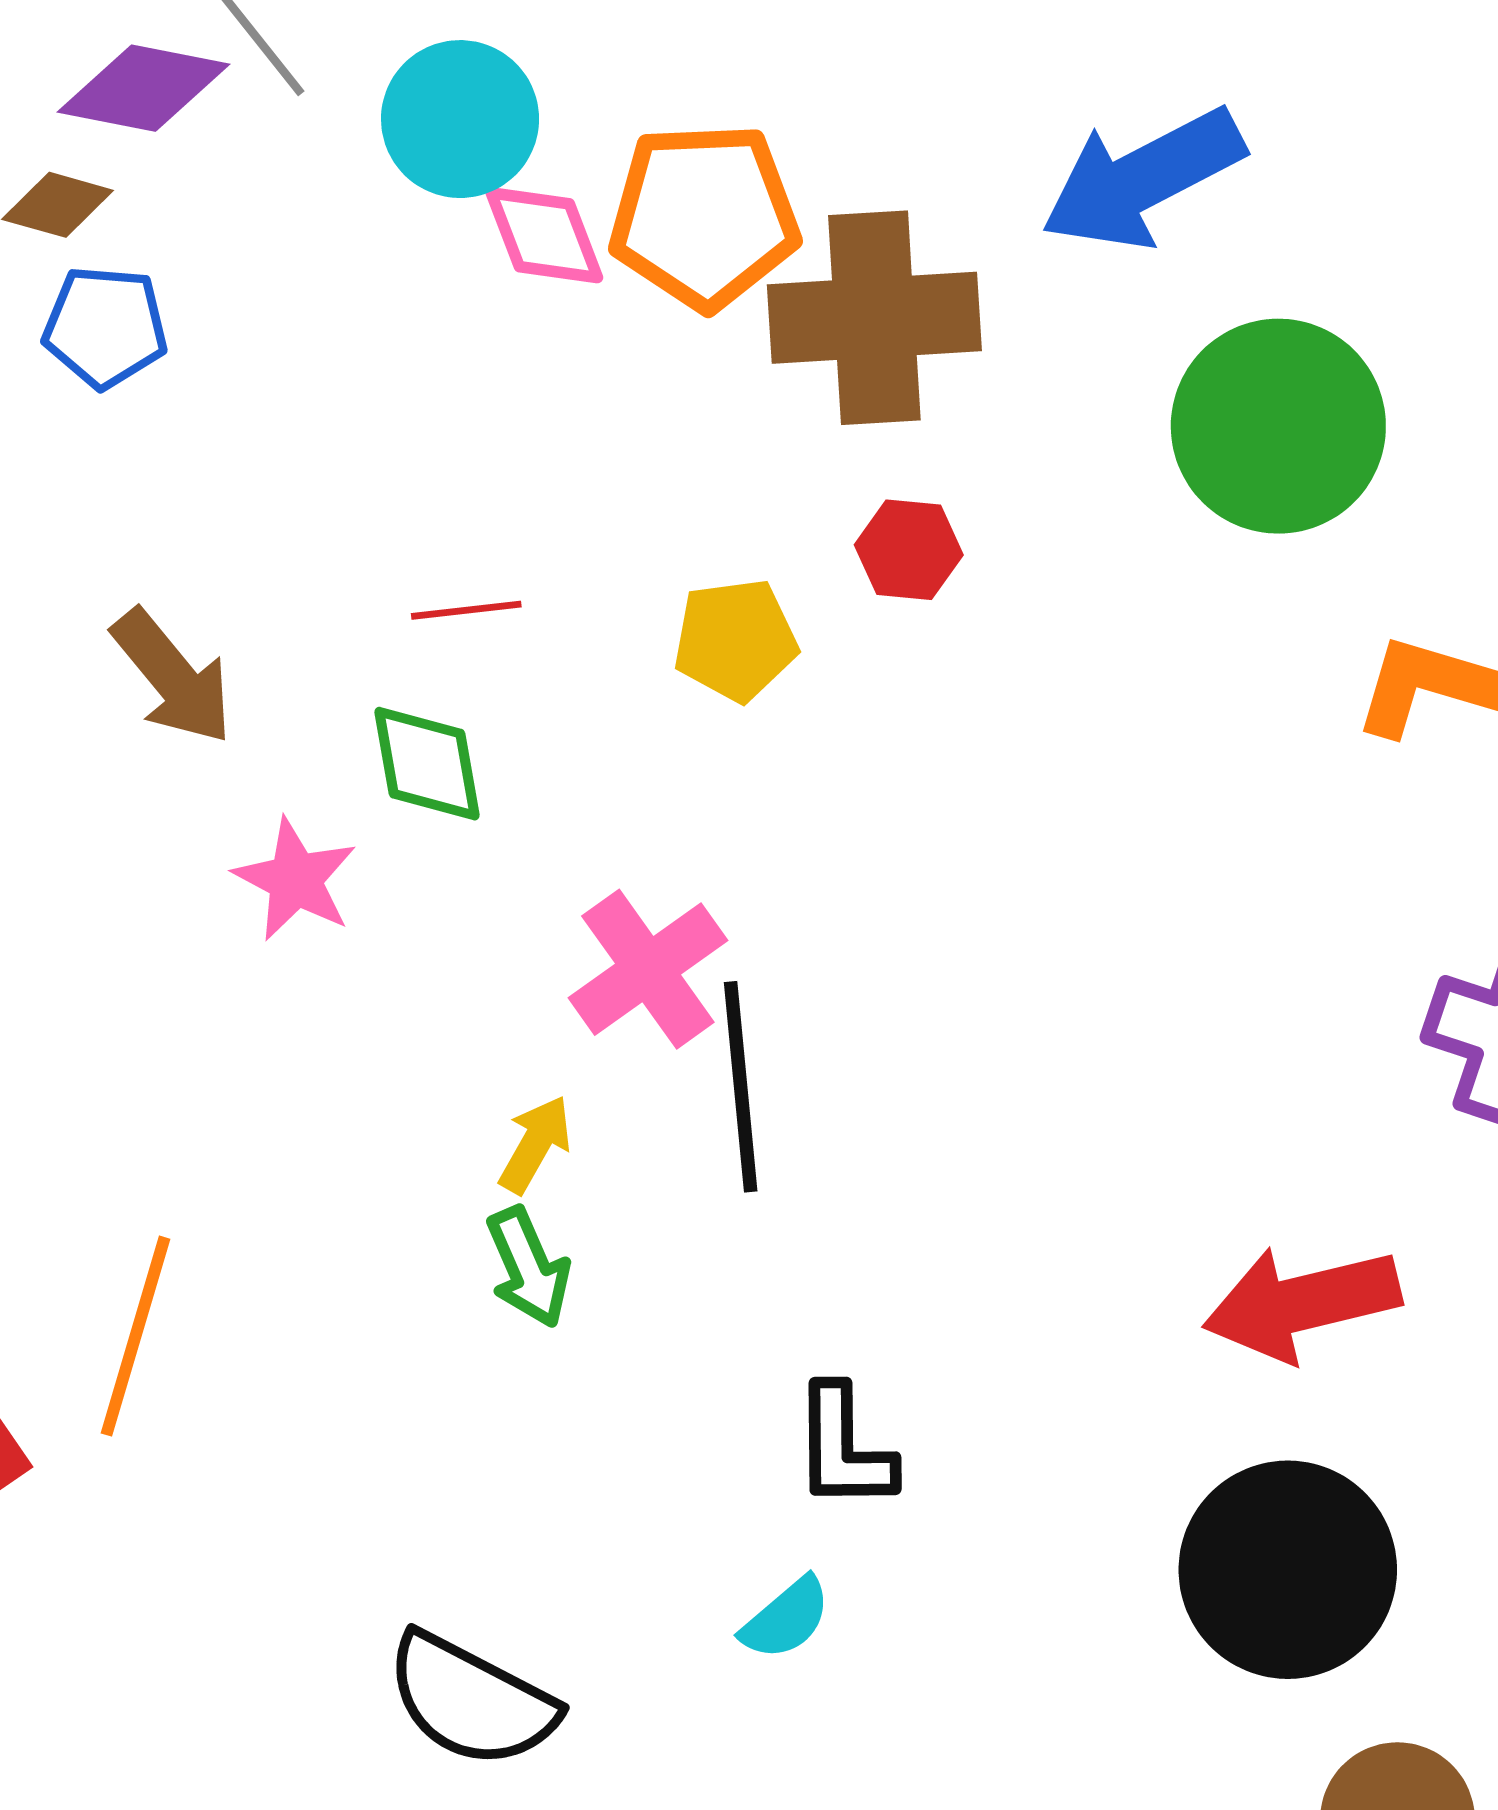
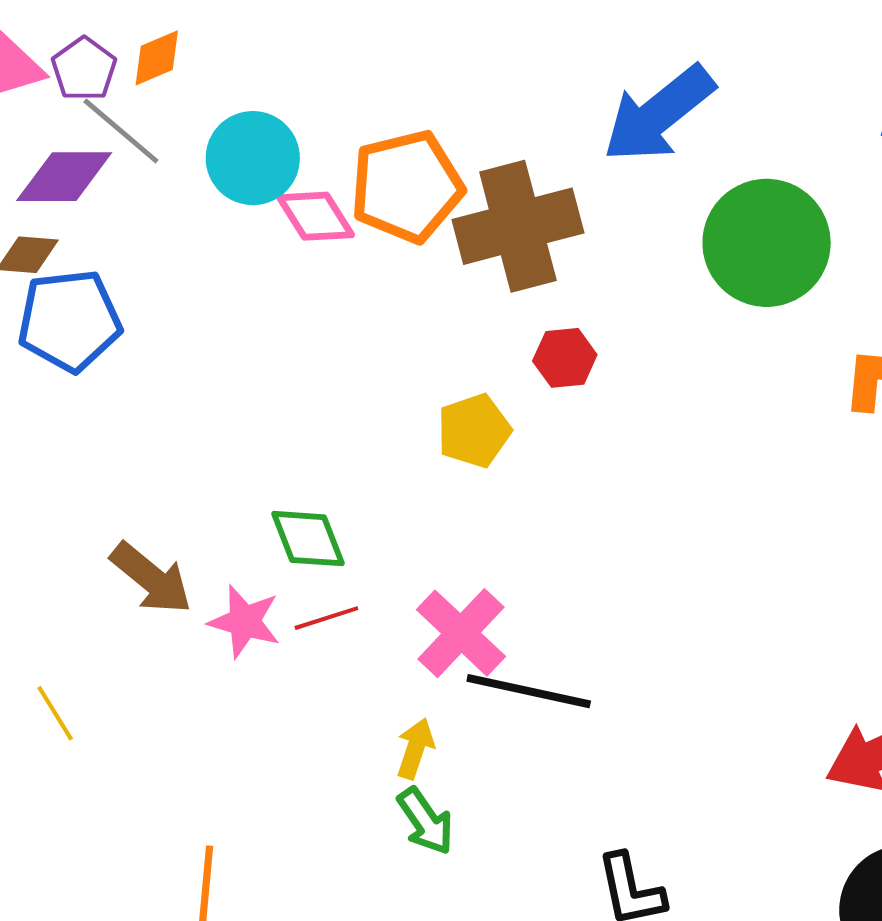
blue pentagon: (105, 327) -> (70, 321), size x1.4
red line: (466, 610) -> (326, 618), moved
brown arrow: (173, 677) -> (151, 578), moved
black line: (741, 1087) -> (529, 691), turned -61

